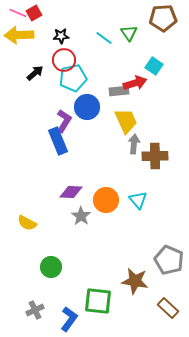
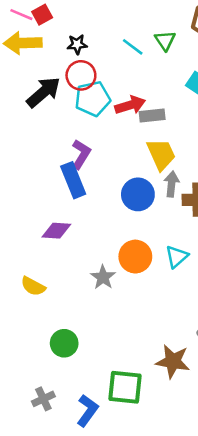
black arrow: (35, 73) -> (43, 92), size x1.6
red arrow: (135, 83) -> (130, 105), moved
blue circle: (87, 107) -> (138, 194), moved
purple diamond: (71, 192) -> (56, 231), moved
cyan triangle: (138, 200) -> (177, 257), turned 30

